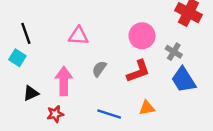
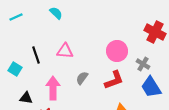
black line: (26, 33) -> (36, 55), moved
black triangle: (31, 93) -> (26, 98), turned 32

